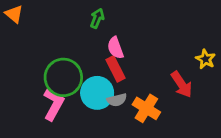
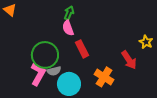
pink semicircle: (115, 48) -> (68, 28), moved
cyan circle: (97, 93) -> (69, 84), moved
gray semicircle: (117, 100) -> (54, 71), moved

